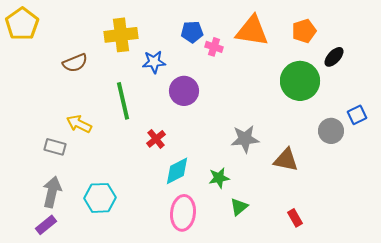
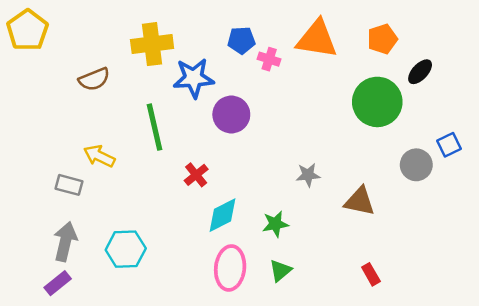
blue star: (154, 62) -> (194, 78), size x1.4
gray star: (245, 139) -> (308, 175), size x0.7
green triangle: (239, 207) -> (280, 271), moved

